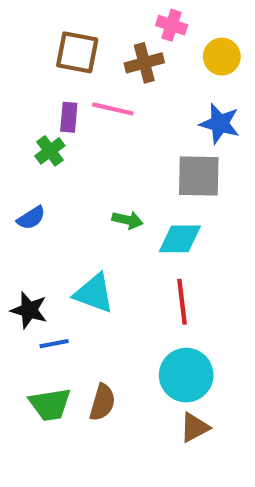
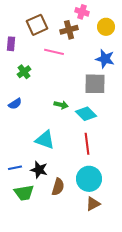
brown square: (77, 52) -> (37, 25), turned -35
purple rectangle: (69, 117) -> (11, 44), moved
cyan diamond: (180, 239) -> (86, 114), turned 45
black star: (29, 310) -> (39, 170), moved
blue line: (54, 344) -> (15, 168), moved
brown semicircle: (102, 402) -> (58, 187), moved

